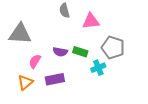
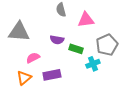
gray pentagon: (113, 48) -> (107, 45), turned 30
purple semicircle: (60, 52) -> (57, 40), moved
pink semicircle: (35, 61) -> (33, 58), turned 32

